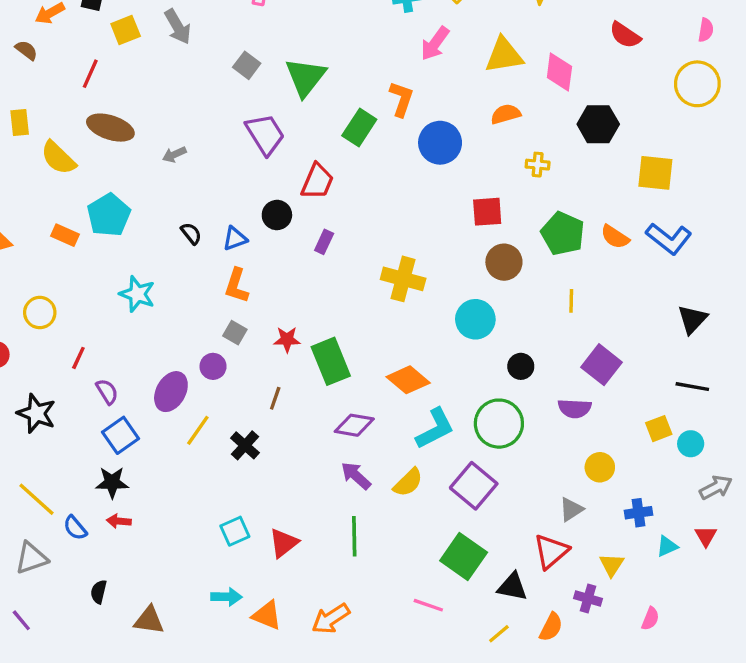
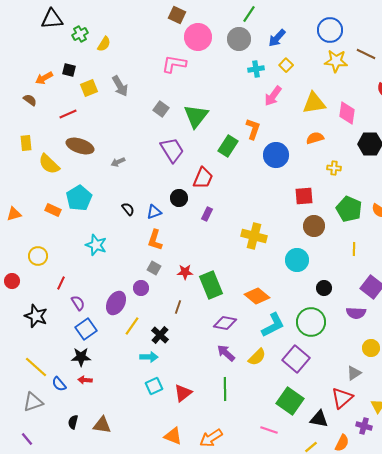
red line: (90, 74) -> (68, 114), turned 42
cyan arrow: (226, 597) -> (149, 357), moved
brown triangle: (149, 620) -> (102, 425), moved

